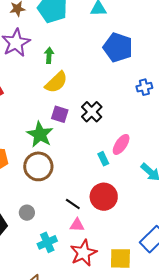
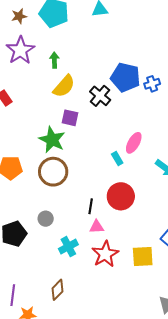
blue pentagon: (118, 47) -> (125, 77), moved
black cross: (92, 112) -> (100, 96), moved
black line: (73, 204) -> (91, 206), turned 70

